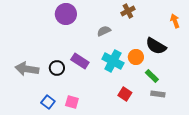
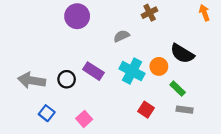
orange arrow: (175, 21) -> (204, 13), moved
blue square: (48, 102) -> (47, 113), moved
pink square: (72, 102) -> (84, 119), turned 32

